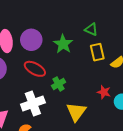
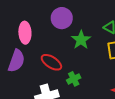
purple circle: (31, 40) -> (62, 18), moved

